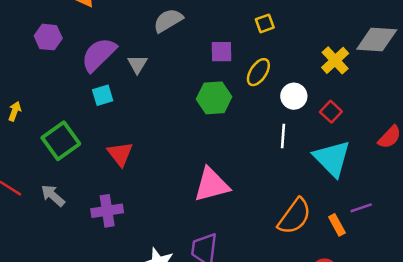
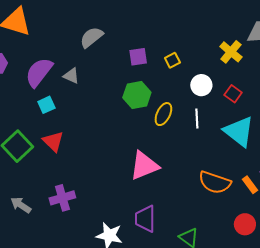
yellow square: (265, 23) -> (172, 60), moved
gray triangle: (137, 64) -> (71, 76), turned -30
yellow ellipse: (258, 72) -> (163, 114), moved
red triangle: (120, 154) -> (53, 141), moved
gray arrow: (53, 195) -> (21, 205), moved
orange semicircle: (294, 216) -> (215, 182), turned 80

